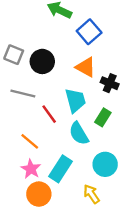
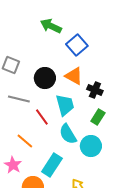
black circle: (42, 61) -> (45, 78), moved
green rectangle: (103, 117) -> (98, 117), moved
cyan circle: (105, 164) -> (91, 146), moved
pink star: (31, 169) -> (13, 165), moved

